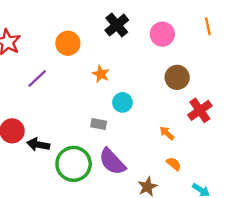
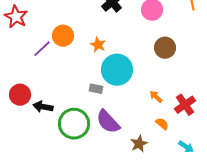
orange circle: (68, 43) -> (63, 36), moved
cyan circle: (122, 102) -> (117, 70), size x1.8
red cross: (200, 110) -> (185, 105), moved

